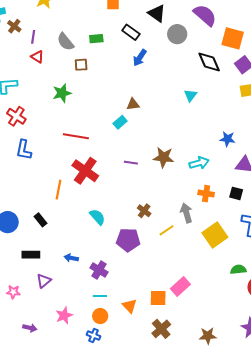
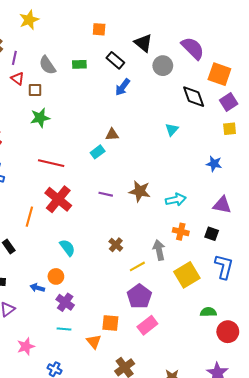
brown square: (81, 65) -> (35, 90), moved
blue star: (227, 139) -> (214, 164), moved
purple pentagon: (128, 240) -> (139, 296), moved, turned 30
orange square: (158, 298) -> (110, 323), moved
orange circle: (100, 316) -> (56, 276), moved

